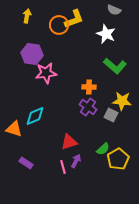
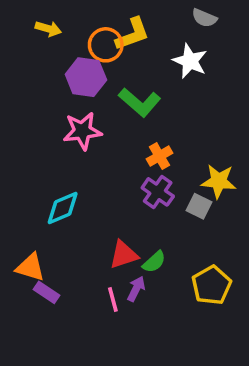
yellow arrow: (27, 16) -> (48, 29), turned 96
purple hexagon: (32, 54) -> (86, 77), moved
green L-shape: (115, 66) -> (140, 102), moved
orange cross: (89, 87) -> (159, 156), turned -32
orange triangle: (14, 129) -> (30, 267), moved
green semicircle: (103, 149) -> (154, 262), moved

